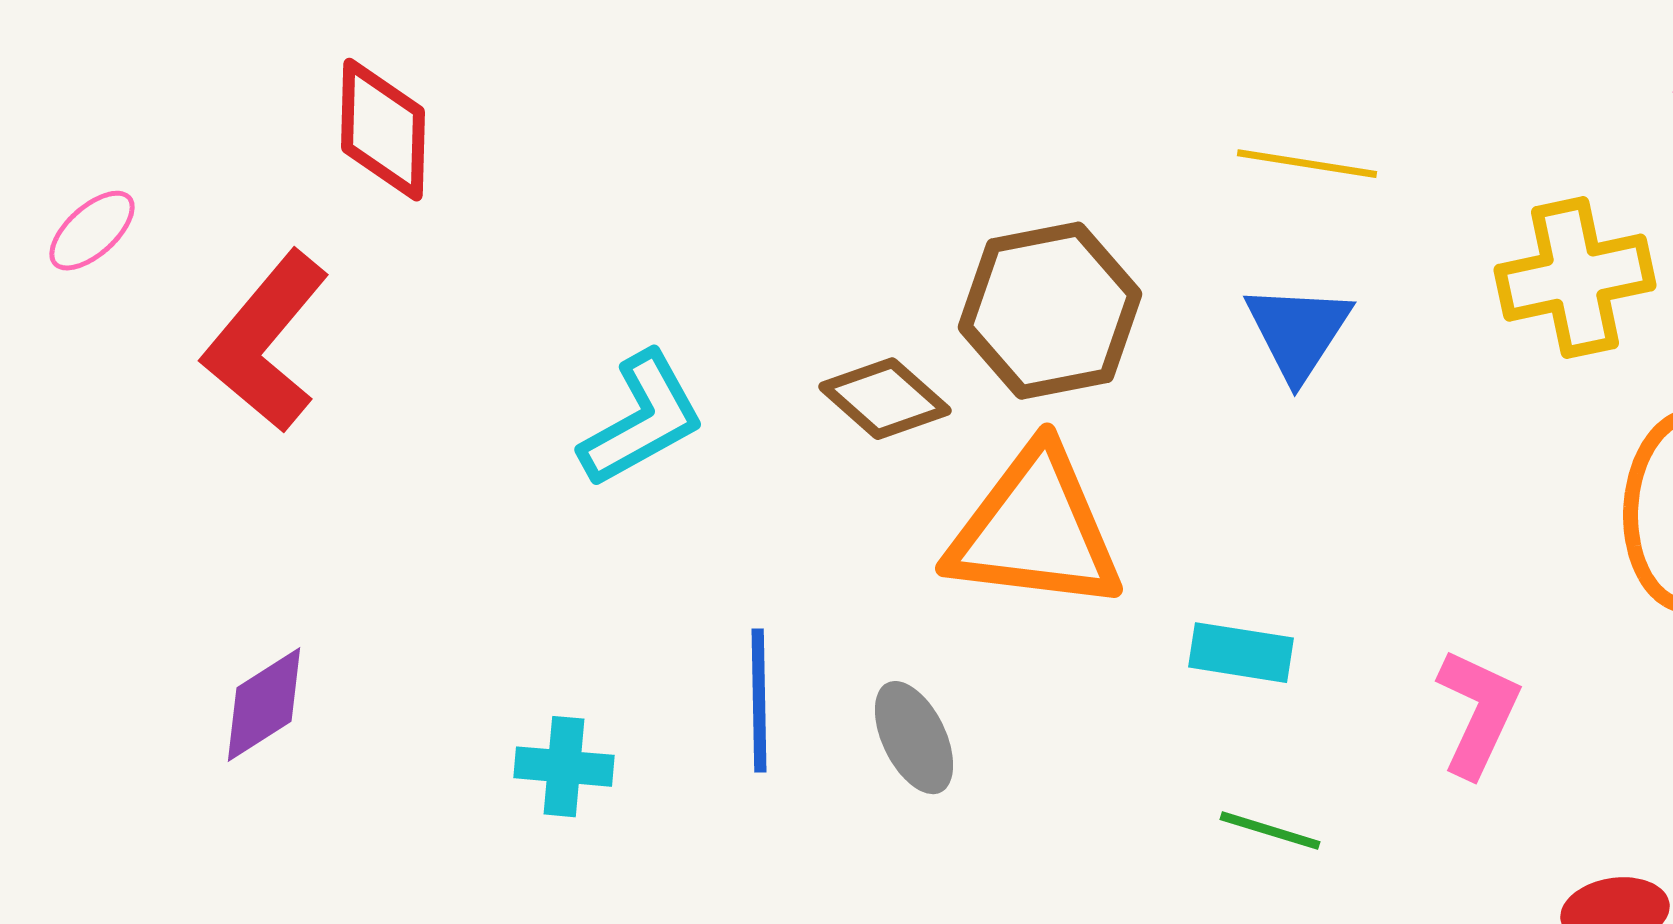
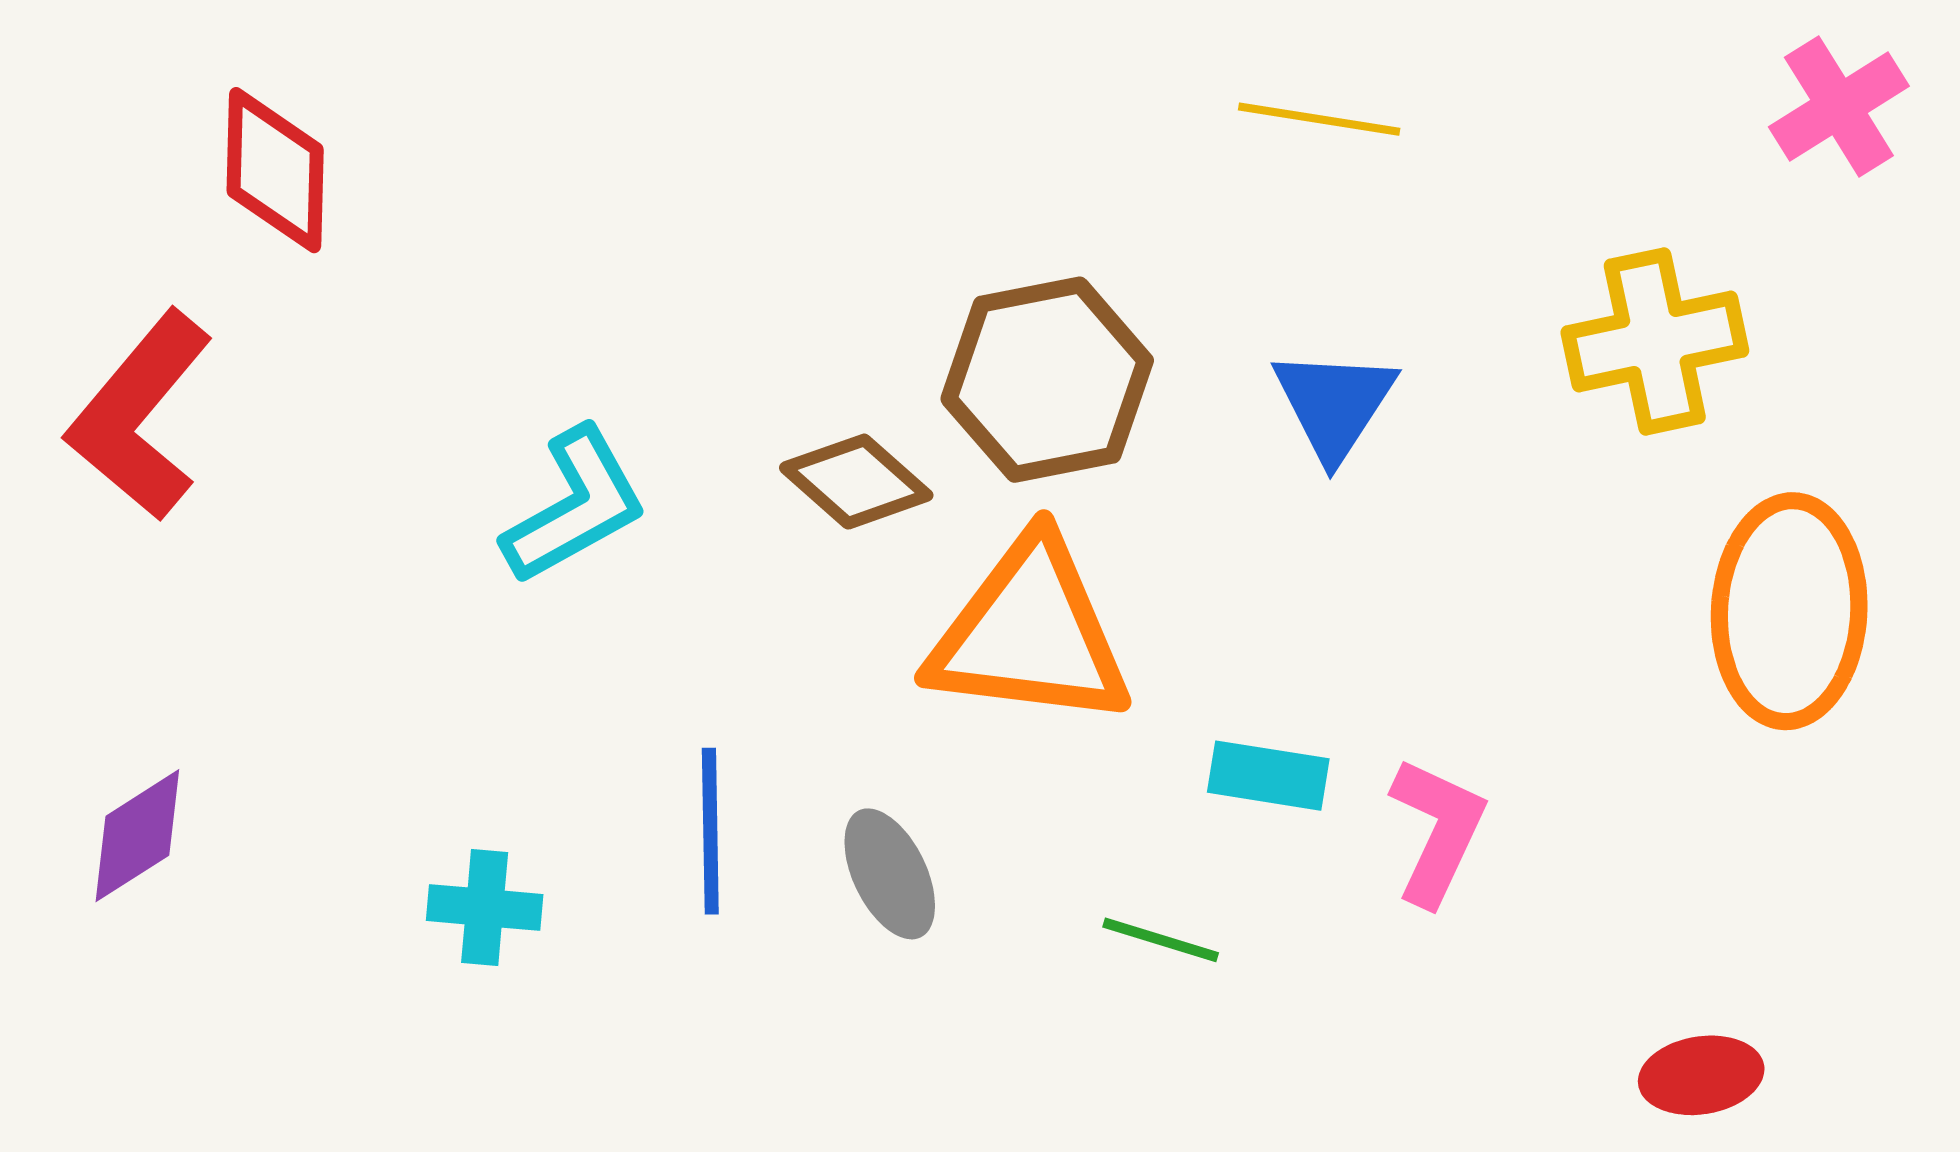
yellow line: (1307, 164) -> (1319, 119), moved
pink L-shape: (1478, 713) -> (1437, 831), moved
green line: (1270, 831) -> (1161, 940), moved

